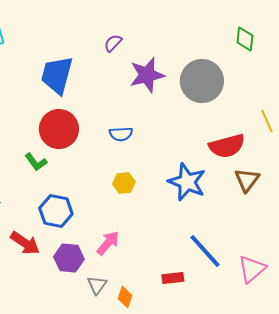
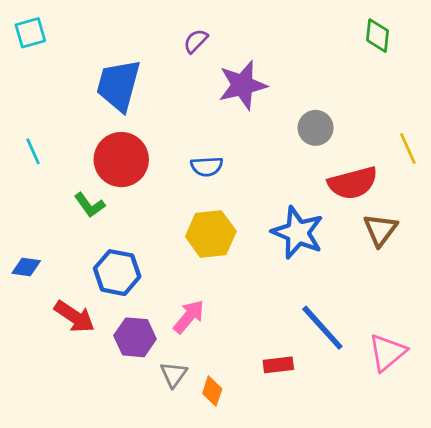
gray circle: (202, 81) -> (316, 128), moved, size x0.6
yellow hexagon: (124, 183) -> (211, 234), size x1.6

